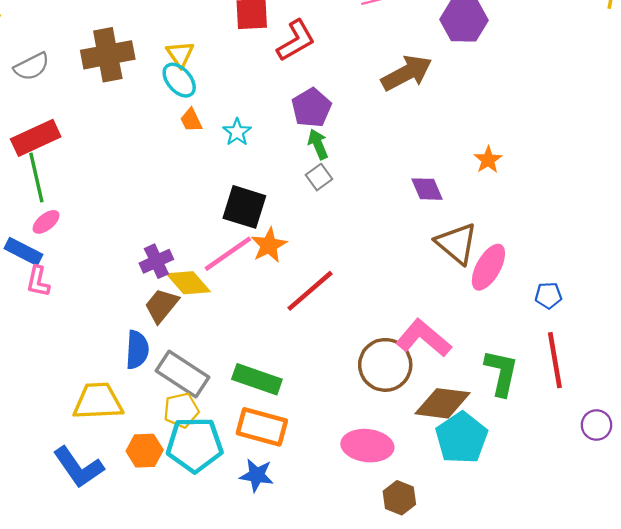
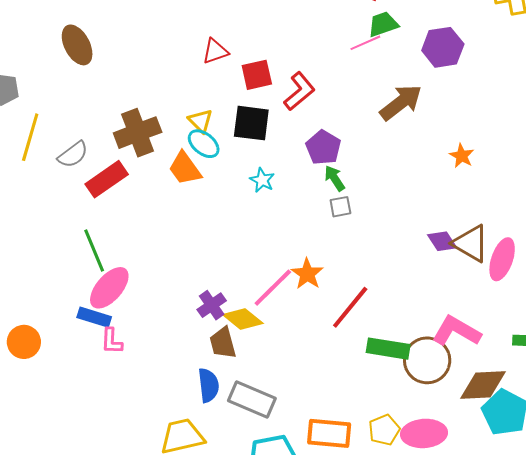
orange trapezoid: (191, 120) -> (185, 168), moved, size x1.6
red rectangle: (36, 138) -> (107, 179), moved
orange star: (488, 160) -> (462, 156), moved
gray square: (319, 177) -> (340, 207), turned 35
purple diamond: (427, 189) -> (442, 241), moved
black square: (244, 207) -> (251, 123), moved
pink ellipse: (46, 222) -> (109, 288), size x1.8
brown trapezoid: (161, 305) -> (223, 343), turned -44
green rectangle: (257, 379) -> (388, 349), moved
yellow pentagon: (181, 410) -> (384, 430), moved

